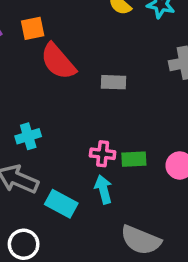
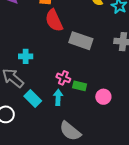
gray rectangle: (113, 82) -> (81, 41), size x1.6

